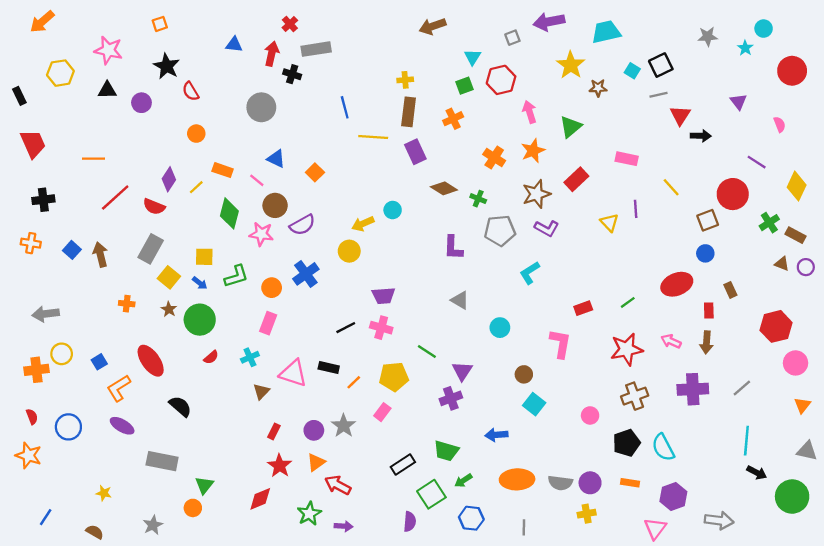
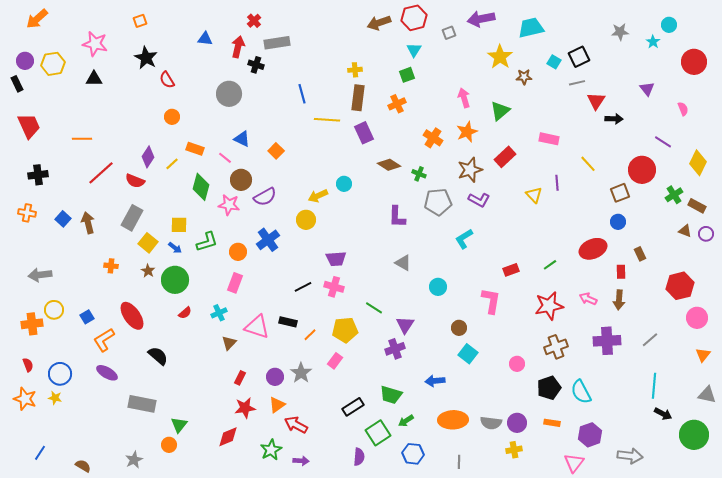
red hexagon: (501, 80) -> (414, 18), moved
purple circle: (141, 103) -> (25, 61), moved
red star: (280, 466) -> (245, 408), turned 30
yellow star: (104, 493) -> (55, 398), moved

